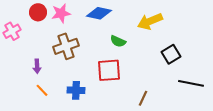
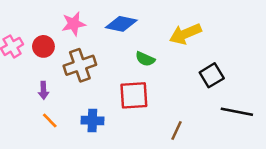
red circle: (38, 12) -> (43, 46), moved

